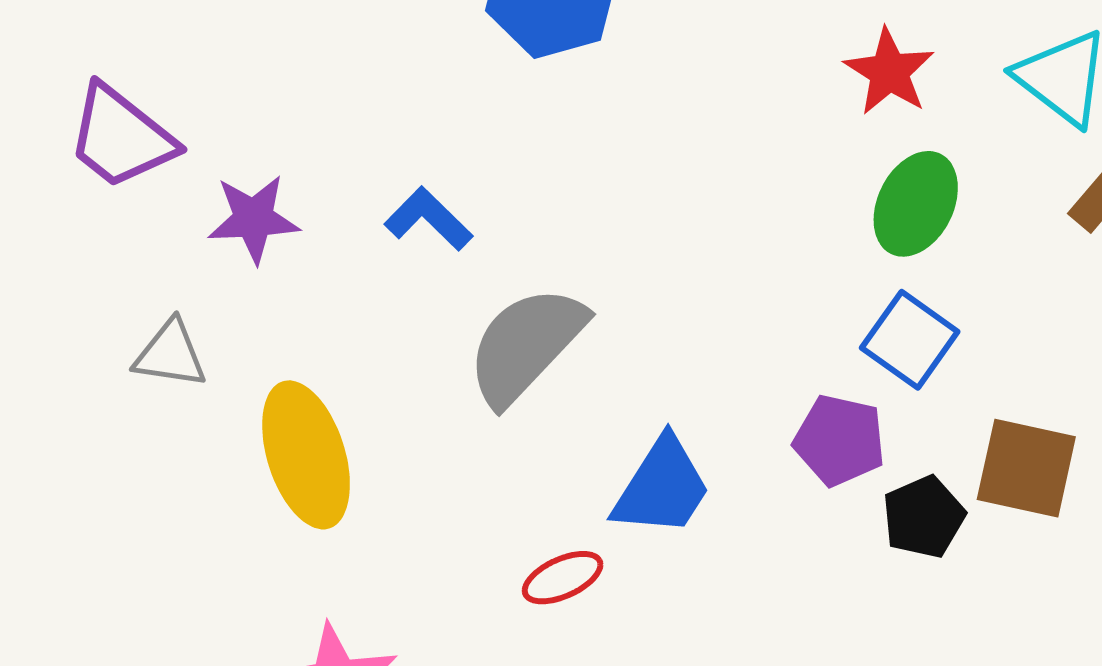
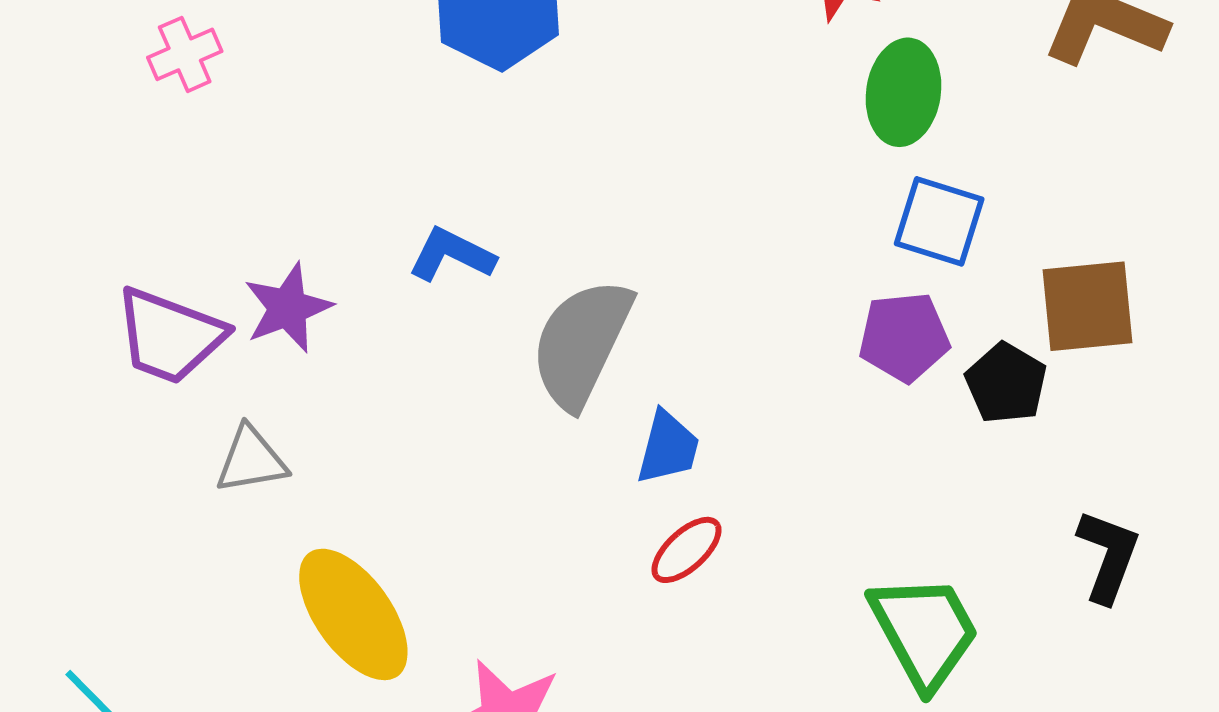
purple trapezoid: (121, 137) -> (170, 336), moved
yellow ellipse: (306, 455) -> (353, 614), moved
blue trapezoid: (662, 487) -> (668, 448), moved, size x0.7

